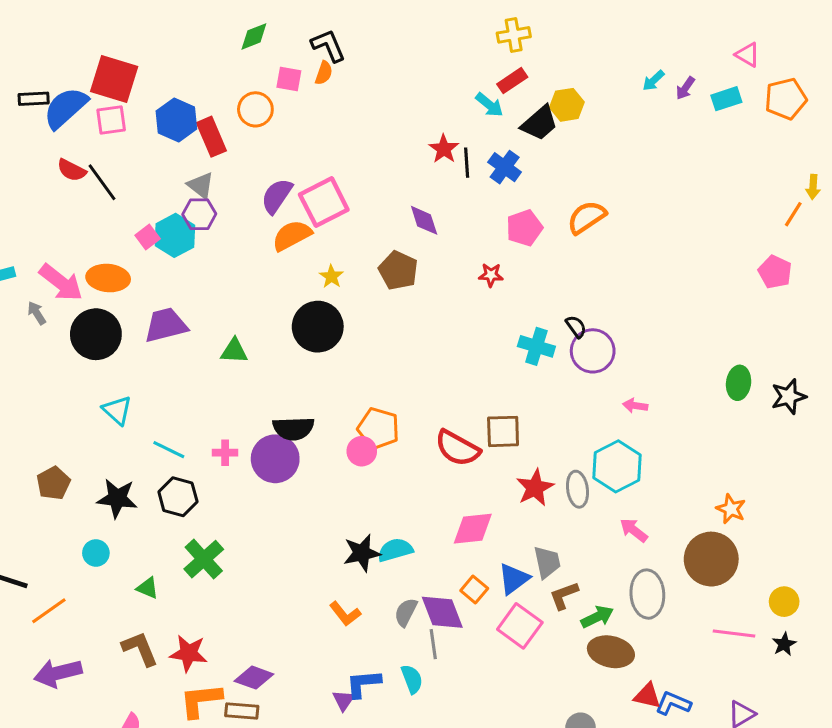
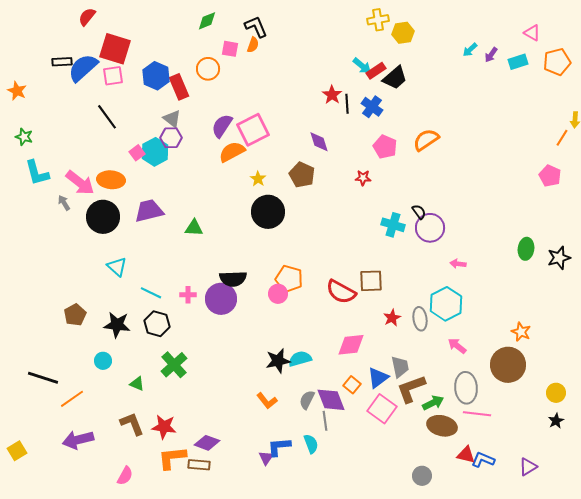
red rectangle: (512, 81) -> (376, 71), moved
yellow hexagon: (567, 105) -> (403, 33), moved
red semicircle: (72, 170) -> (87, 17), moved, turned 102
pink pentagon: (524, 228) -> (385, 147), turned -30
black circle: (318, 327) -> (268, 212), moved
red star: (535, 488) -> (392, 318), size x0.7
brown L-shape: (564, 596) -> (411, 389), size x1.5
pink line: (734, 634) -> (477, 414), moved

